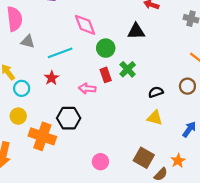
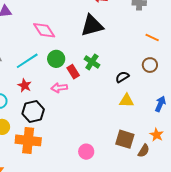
black triangle: (136, 31) -> (92, 26), size x1.4
green circle: (106, 48) -> (56, 59), moved
black hexagon: (69, 118) -> (33, 111), moved

